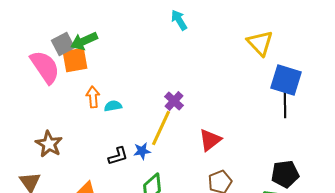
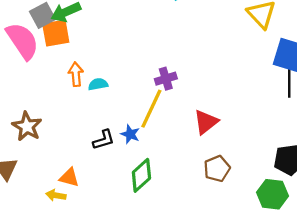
purple cross: (174, 101) -> (166, 79), turned 30
blue star: (142, 151) -> (130, 134), turned 30

